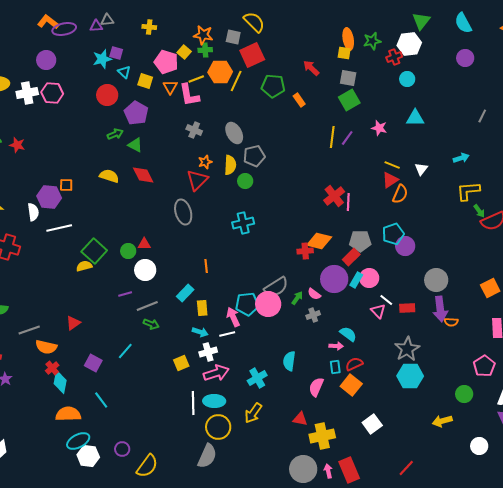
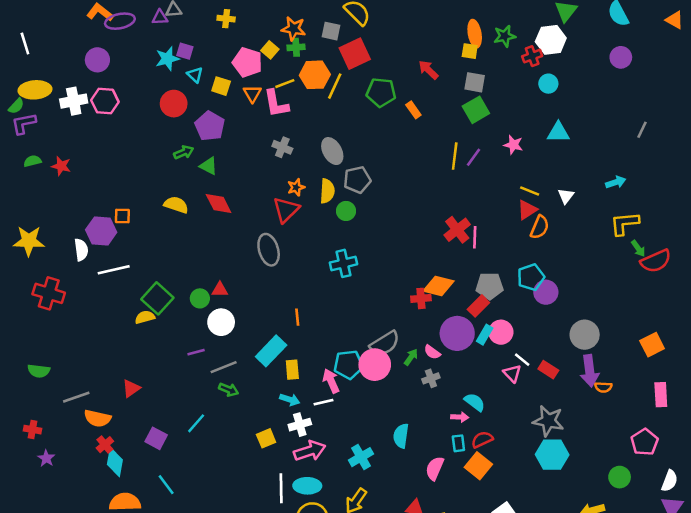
cyan rectangle: (185, 293) -> (271, 351), size x1.4
red rectangle: (407, 308) -> (548, 370), turned 35
gray star: (407, 349) -> (548, 421), turned -30

